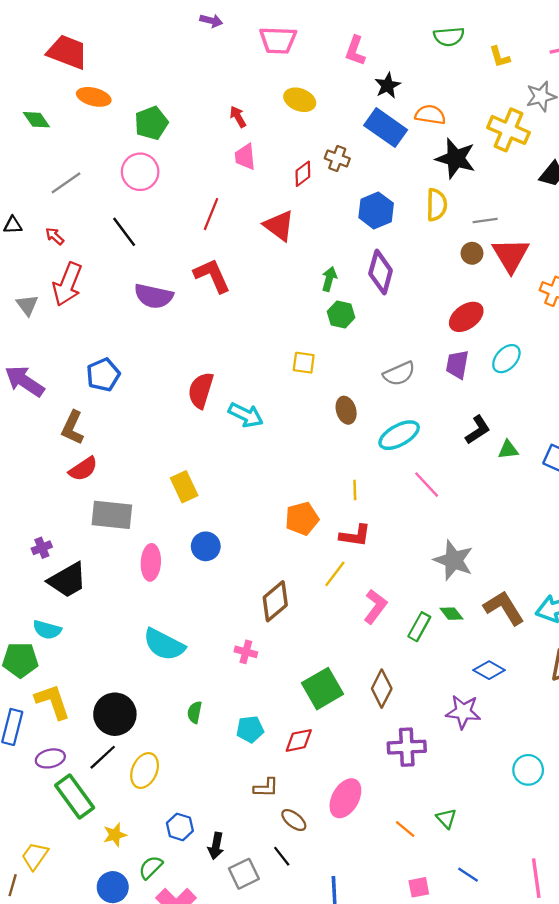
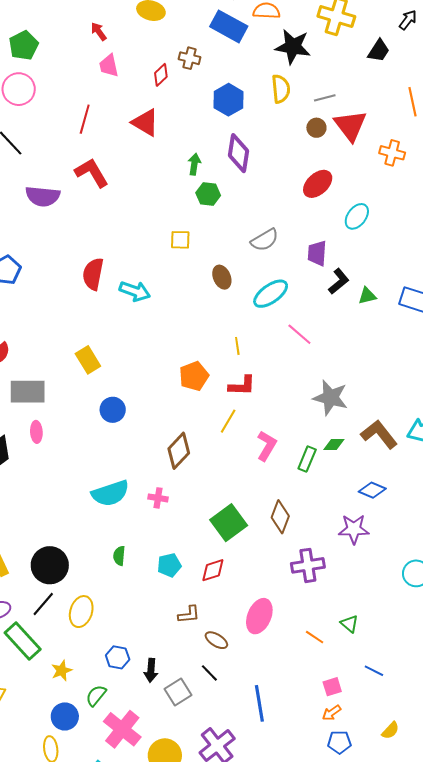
purple trapezoid: (457, 365) -> (317, 253), moved
pink ellipse: (151, 562) -> (36, 432), moved, size x0.7
green diamond: (451, 614) -> (334, 444), turned -45
cyan semicircle: (164, 645) -> (110, 493), moved, turned -39

